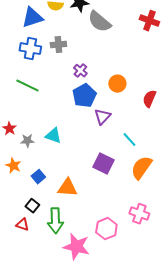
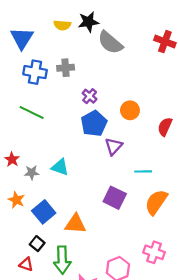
blue triangle: (32, 18) -> (22, 38), moved, turned -40
cyan line: (129, 140) -> (143, 171), turned -49
blue square: (38, 177) -> (44, 212), size x1.5

